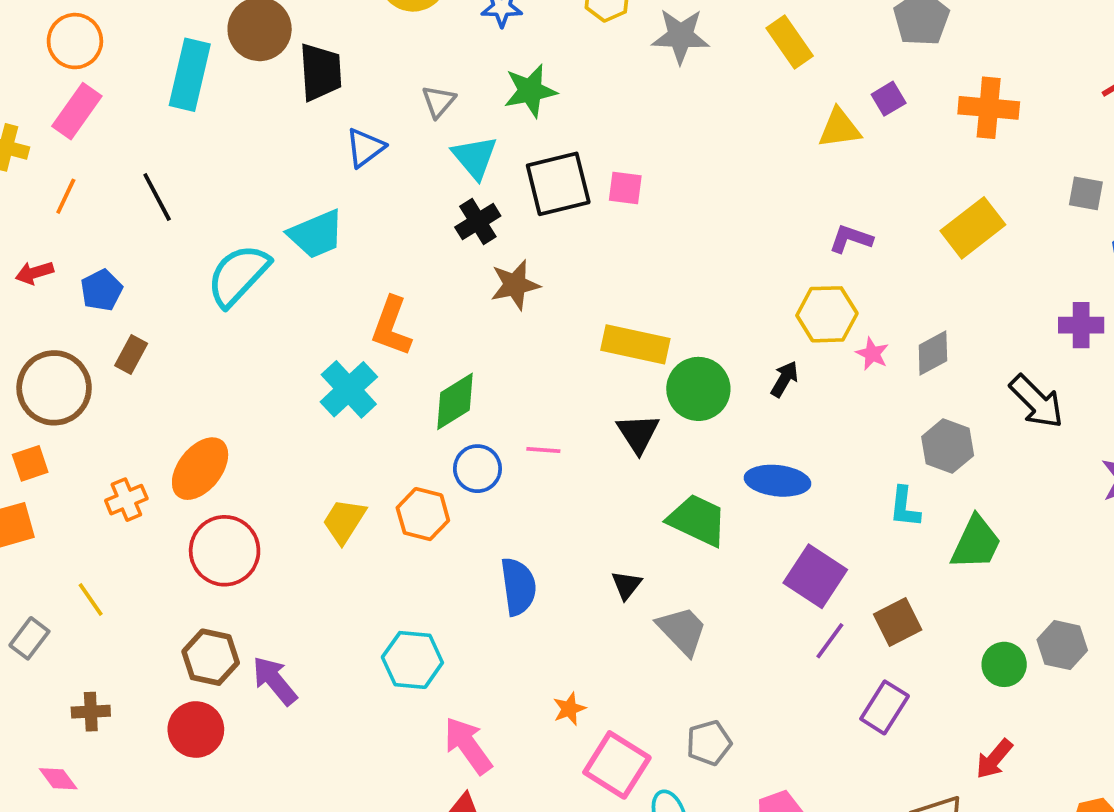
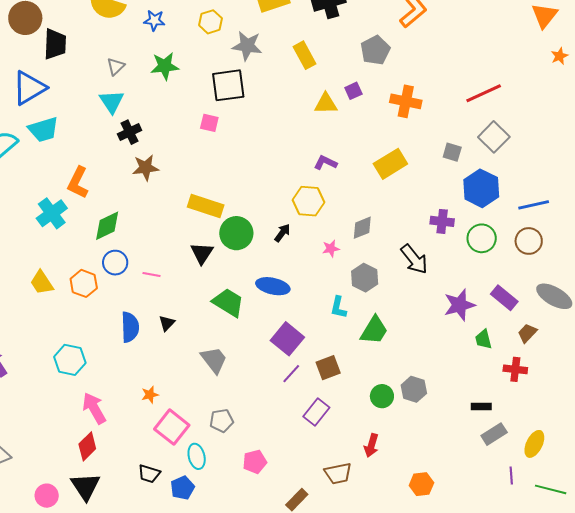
blue triangle: (365, 148) -> (29, 88), moved, size x1.6
cyan triangle: (475, 157) -> (112, 102), moved
black square: (558, 184) -> (228, 85), moved
pink star: (872, 354) -> (331, 249), moved, turned 30
pink line: (543, 450) -> (151, 275), moved
yellow trapezoid: (344, 521) -> (42, 283), turned -72
black triangle: (626, 585) -> (167, 323), moved
red arrow: (994, 759) -> (371, 445), turned -30

